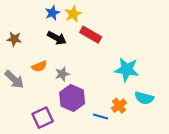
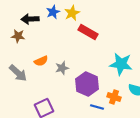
black arrow: (57, 38) -> (30, 19), moved, turned 150
purple hexagon: (72, 98) -> (87, 84), moved
orange cross: (119, 106) -> (114, 97), turned -32

